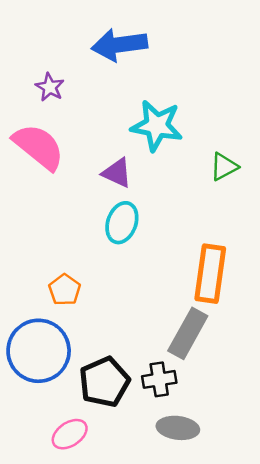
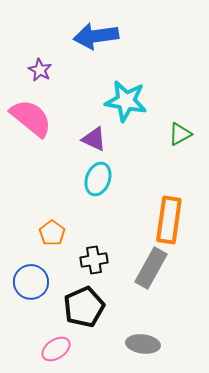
blue circle: (39, 351) -> (31, 282), size x0.7
black cross: (159, 379) -> (94, 260), moved

